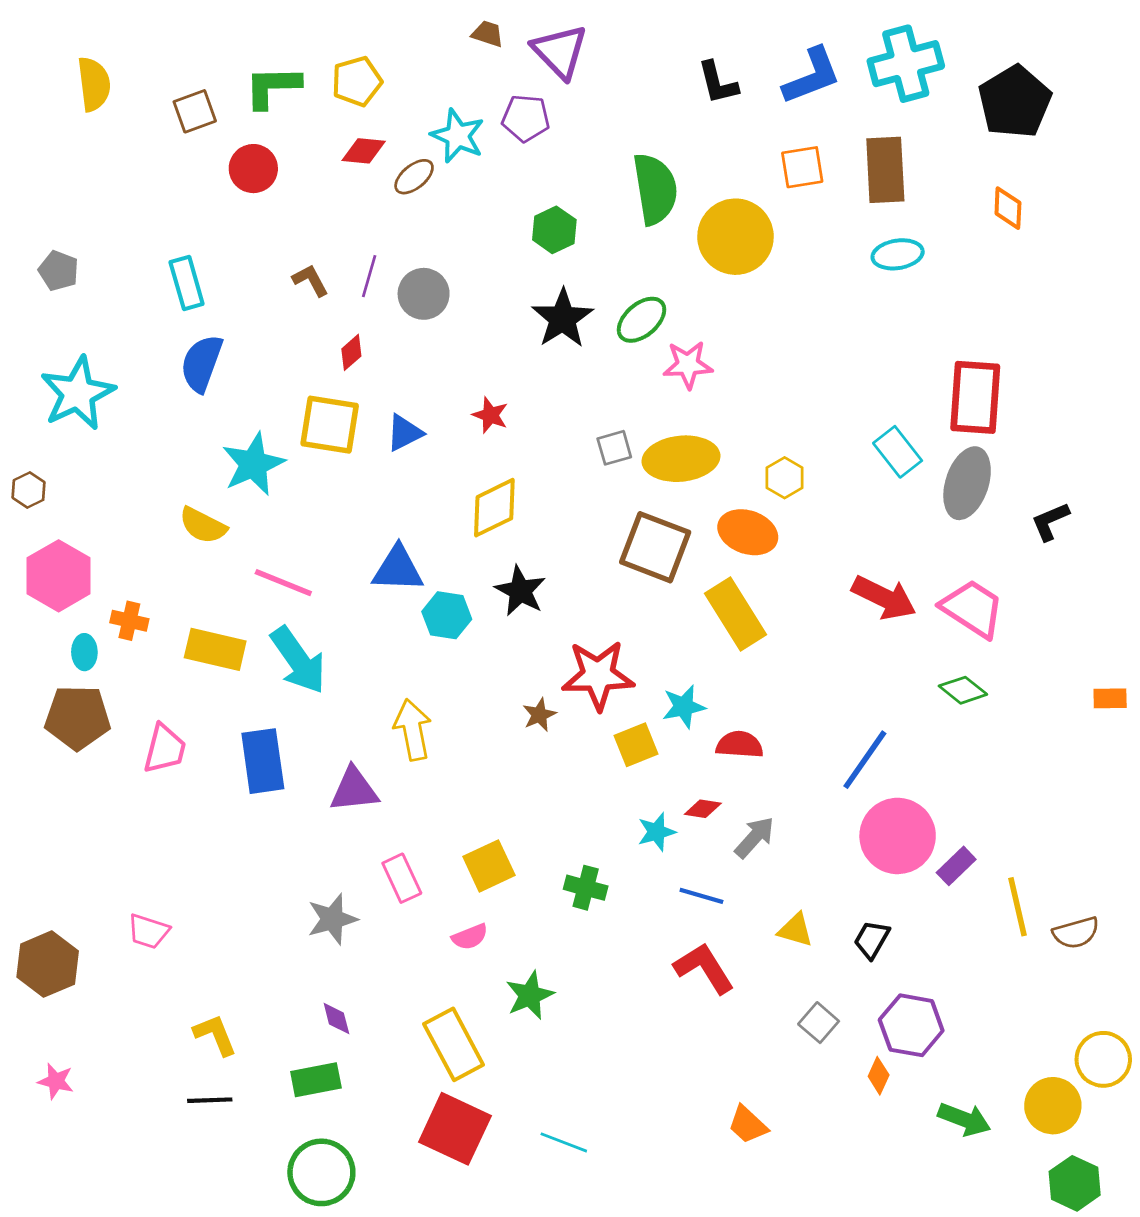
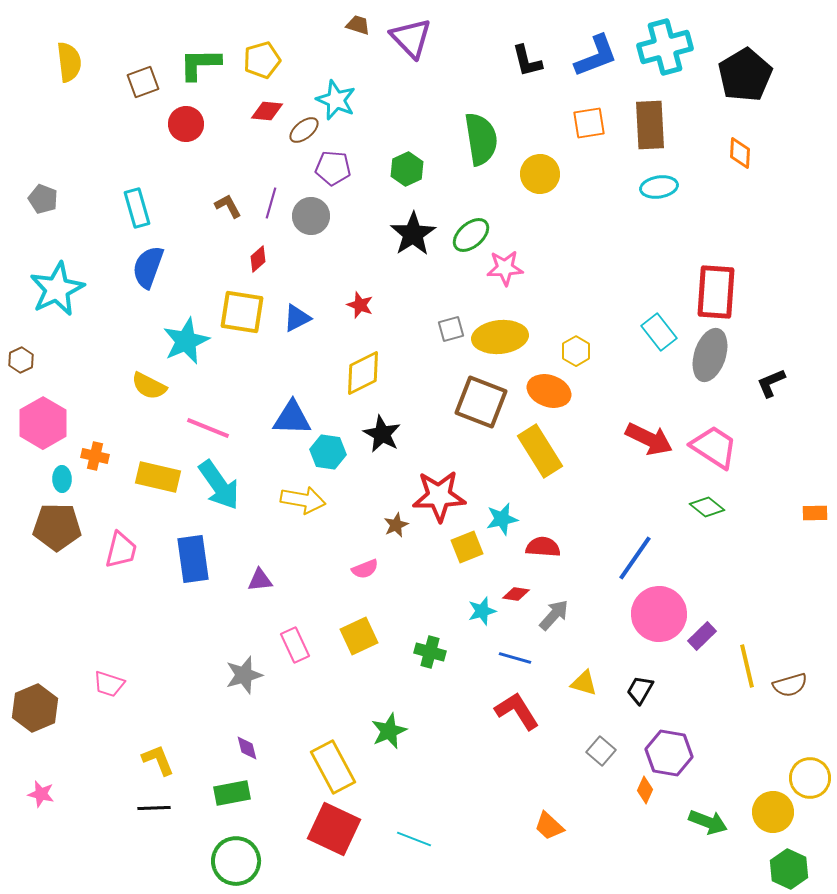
purple pentagon: (526, 118) -> (333, 168), moved
yellow circle: (735, 237) -> (540, 174), size x0.7
yellow arrow: (413, 730) -> (303, 500), moved, turned 111
purple triangle: (354, 790) -> (260, 580), size x0.7
pink semicircle: (470, 937) -> (365, 569), moved

